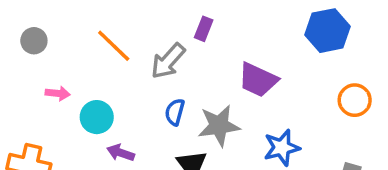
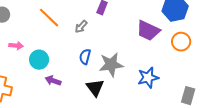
gray arrow: (168, 61) -> (81, 27), size x0.6
purple trapezoid: (258, 80) -> (148, 31), moved
orange circle: (355, 100) -> (181, 42), moved

